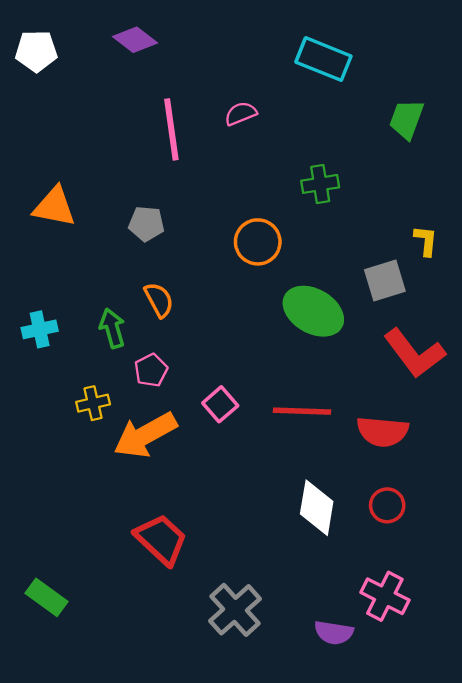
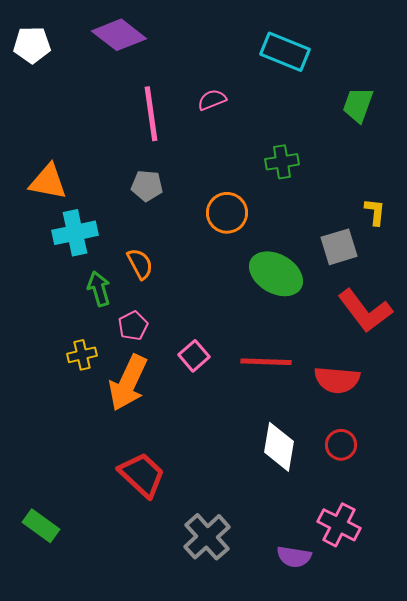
purple diamond: (135, 40) -> (119, 35), size x1.4
gray pentagon: (146, 224) -> (147, 186), moved
cyan cross: (40, 329) -> (75, 233), moved, size x1.4
orange arrow: (145, 435) -> (128, 383), turned -36

